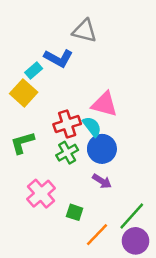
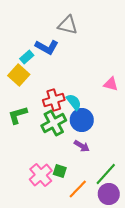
pink triangle: (104, 104) -> (111, 84), moved, size x0.7
green cross: (67, 153) -> (54, 123), size x1.4
pink cross: (41, 194) -> (41, 175), moved

